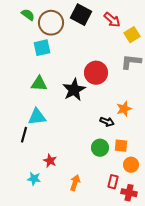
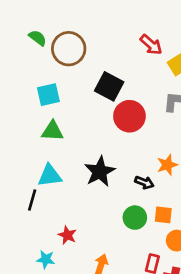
black square: (81, 15) -> (109, 86), moved
cyan square: (42, 48) -> (48, 95), moved
black star: (74, 90) -> (100, 172), moved

